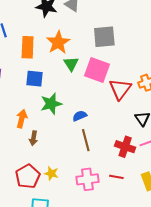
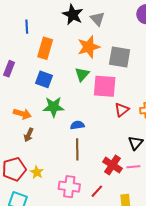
orange star: (58, 42) -> (89, 47), moved
pink square: (97, 70) -> (105, 86), turned -30
red triangle: (120, 89) -> (122, 110), size x0.7
orange arrow: (22, 119) -> (22, 114), turned 78
red line: (116, 177) -> (97, 191), turned -72

